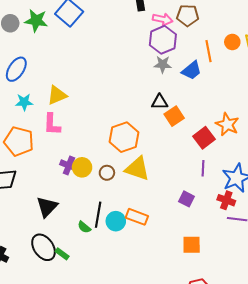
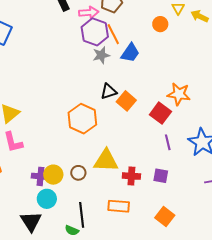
orange circle: (232, 42) -> (160, 24), moved
orange line: (209, 51) -> (113, 34), moved
orange hexagon: (124, 137) -> (82, 119), moved
red cross: (226, 200) -> (131, 176), moved
cyan circle: (116, 221) -> (47, 199), moved
orange square: (192, 245) -> (165, 217), moved, turned -36

